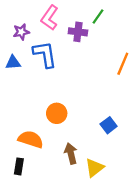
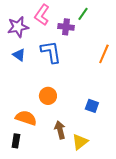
purple star: (21, 32) -> (18, 27), size x1.5
blue L-shape: (45, 54) -> (51, 52), moved
blue triangle: (13, 63) -> (19, 55), moved, turned 40
blue square: (109, 125) -> (92, 106), turned -32

